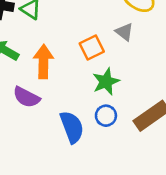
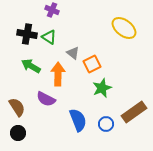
gray triangle: (124, 32) -> (73, 53), moved
blue circle: (106, 116) -> (106, 124), moved

